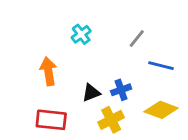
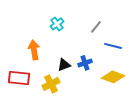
red rectangle: (51, 120) -> (19, 78), moved
yellow cross: (111, 120) -> (51, 84), moved

